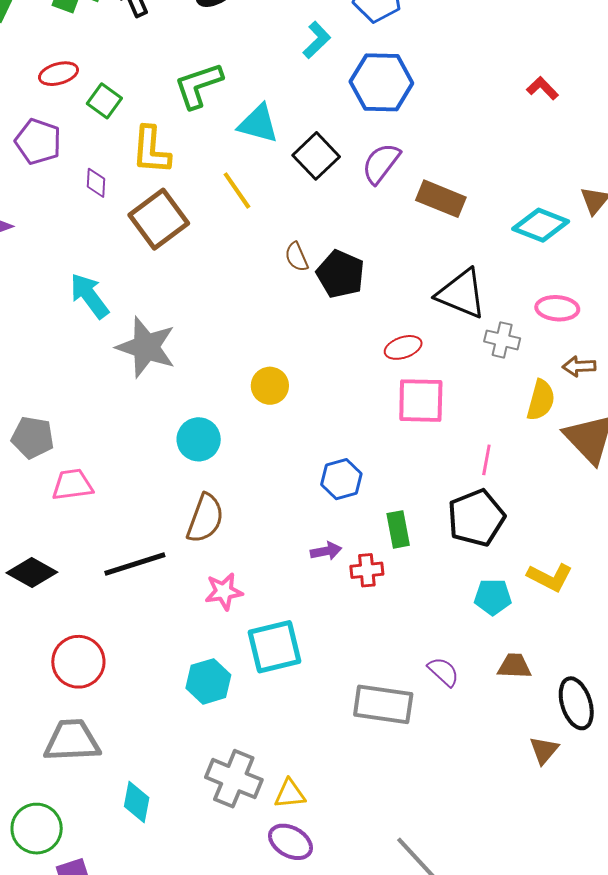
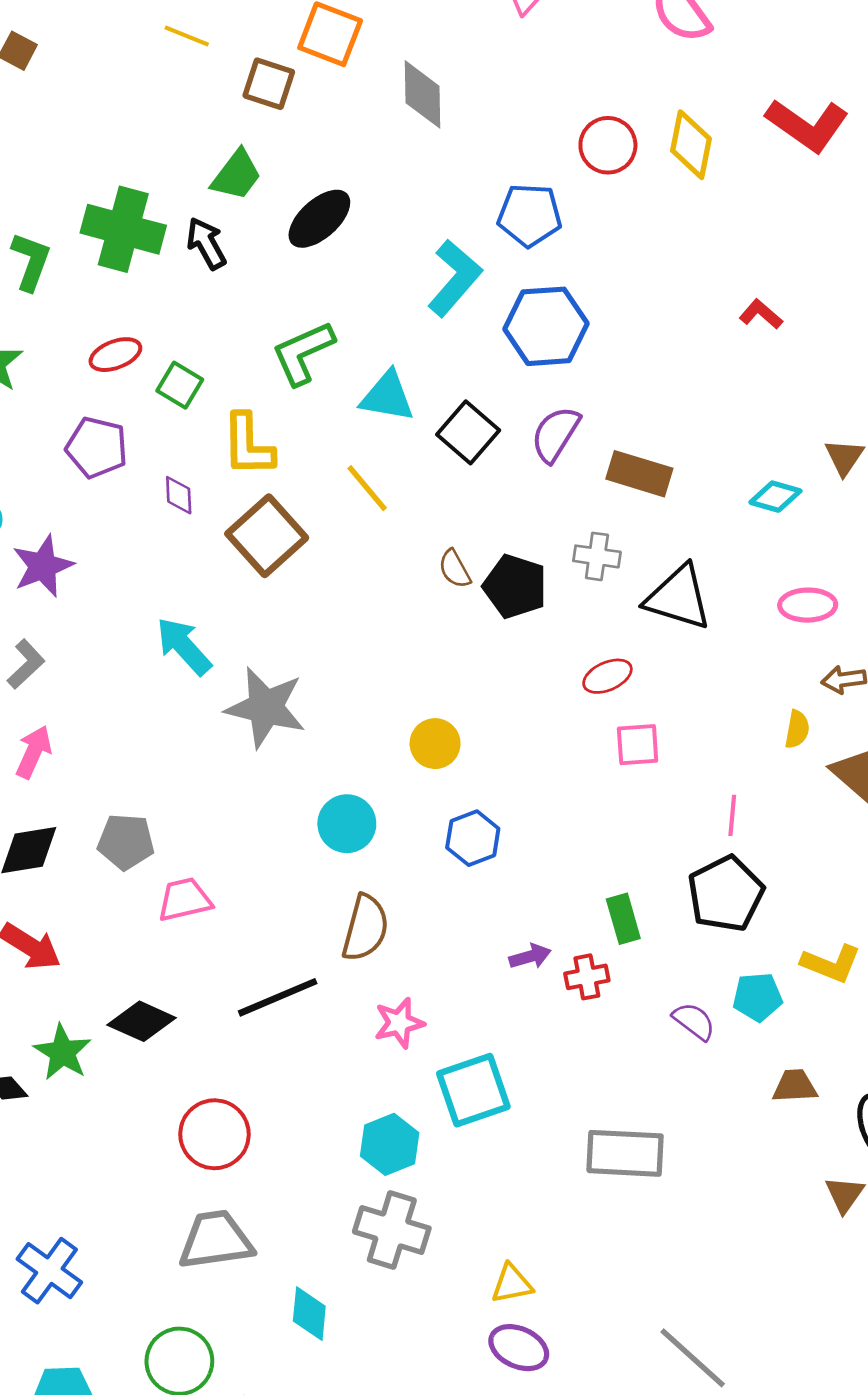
cyan L-shape: (317, 40) -> (455, 278), size x1.5
cyan diamond: (541, 225) -> (775, 497), size x0.7
gray cross: (502, 340) -> (597, 556), moved
yellow semicircle: (541, 400) -> (797, 729), size x0.7
pink square: (421, 401) -> (638, 745), size x0.7
blue hexagon: (341, 479) -> (473, 838), moved
purple semicircle: (443, 672) -> (694, 1021), moved
gray cross: (234, 779) -> (392, 1230), moved

